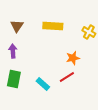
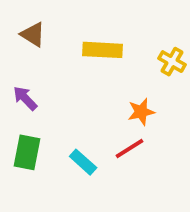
brown triangle: (17, 26) -> (33, 34), moved, turned -32
purple arrow: (13, 51) -> (25, 98), turned -40

